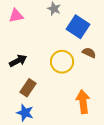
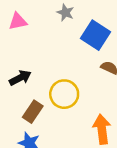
yellow circle: (62, 62) -> (64, 94), moved

